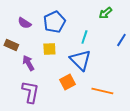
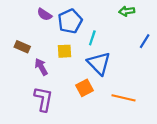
green arrow: (105, 13) -> (127, 11), turned 32
purple semicircle: (24, 23) -> (44, 14), moved
cyan line: (84, 37) -> (92, 38), moved

